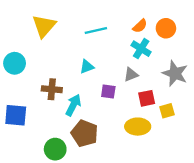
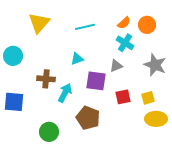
purple square: (108, 92) -> (96, 81), size x1.5
red square: (147, 98) -> (123, 97), moved
yellow ellipse: (138, 127) -> (156, 119), moved
brown pentagon: (85, 133) -> (88, 118), moved

